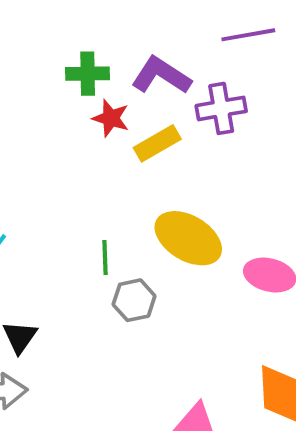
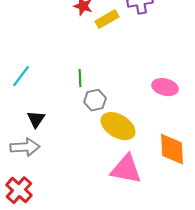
yellow ellipse: (188, 238) -> (118, 126), moved

